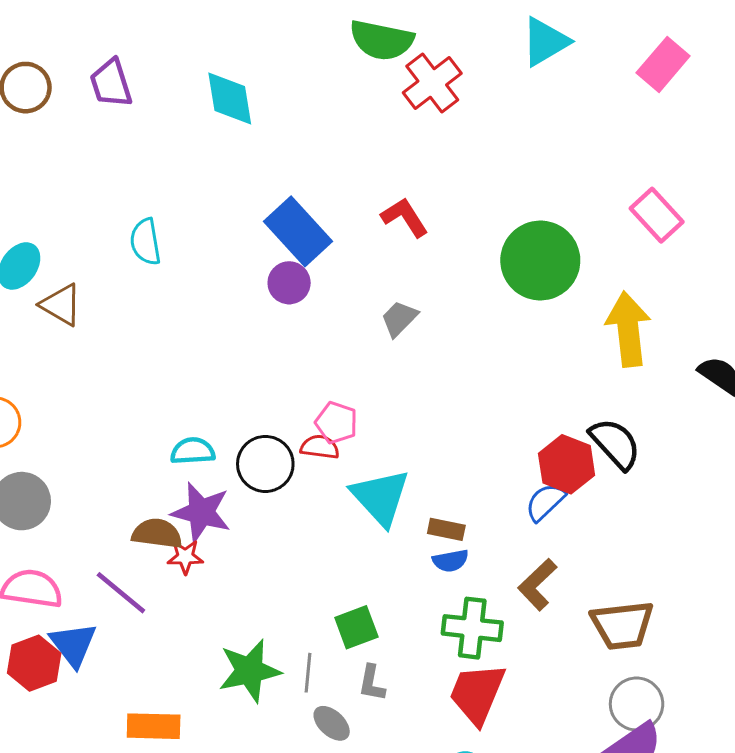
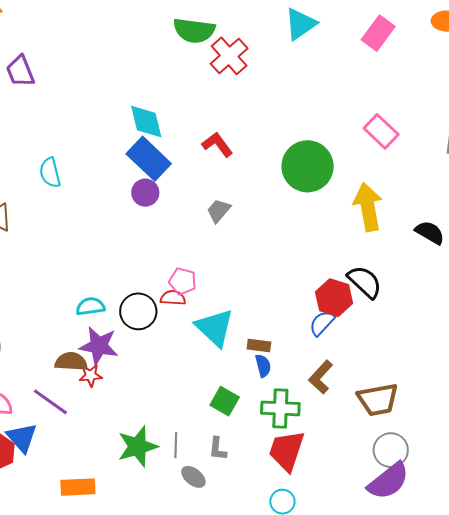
cyan diamond: (230, 98) -> (146, 122), moved
blue semicircle: (450, 561) -> (263, 366), turned -90
green square: (356, 627) -> (225, 401), moved, turned -36

